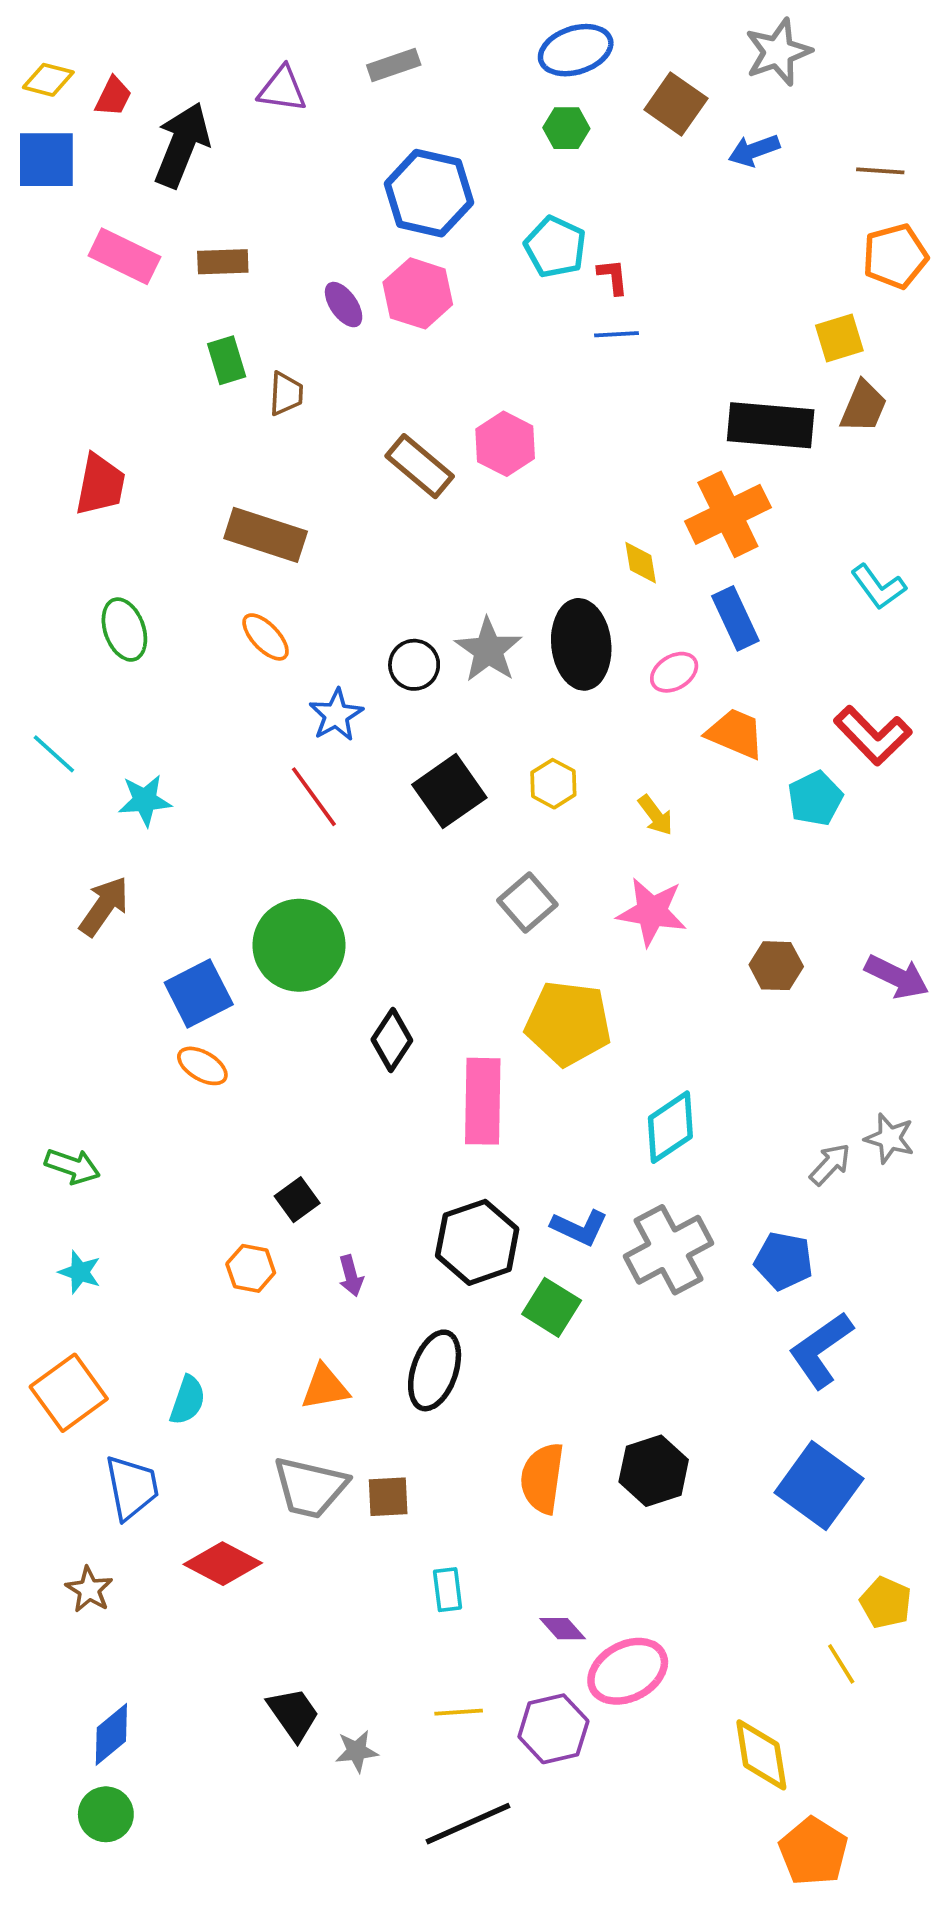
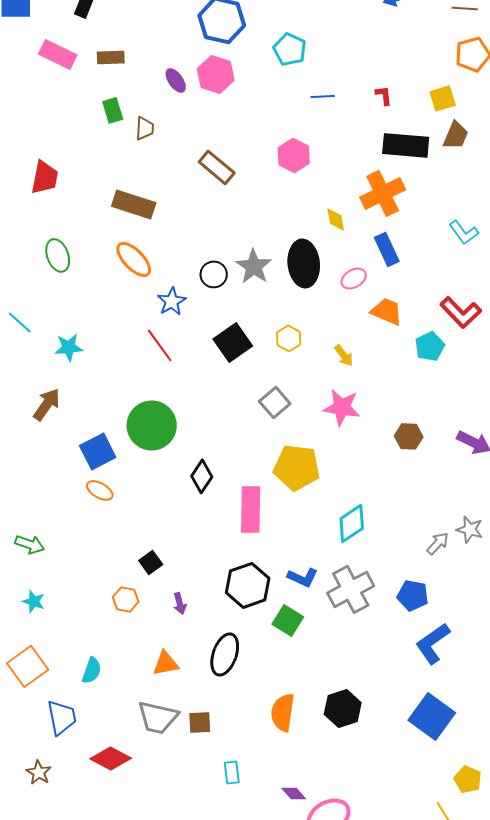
red L-shape: (613, 277) -> (384, 95), moved
pink hexagon: (505, 444) -> (294, 155), moved
orange ellipse: (266, 637) -> (134, 259), size x1.4

